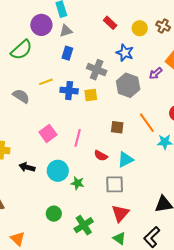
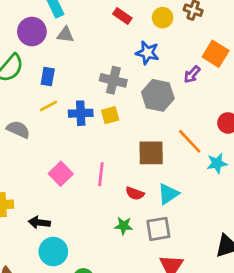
gray triangle: (66, 31) -> (65, 35), turned 32
blue rectangle: (67, 53) -> (48, 77), moved
brown square: (117, 127) -> (151, 153), size x1.5
cyan circle: (58, 171) -> (53, 252), moved
green star: (77, 183) -> (124, 226), moved

